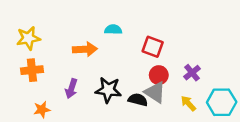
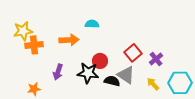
red square: (153, 47) -> (133, 53), moved, turned 30
orange cross: (32, 70) -> (34, 45), moved
red circle: (159, 75) -> (100, 61), moved

